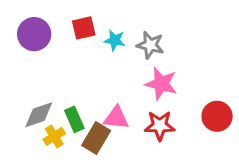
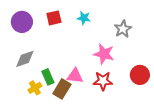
cyan star: (115, 40) -> (84, 18), moved
gray star: (150, 45) -> (123, 29), moved, turned 30
gray diamond: (39, 115) -> (25, 59), moved

